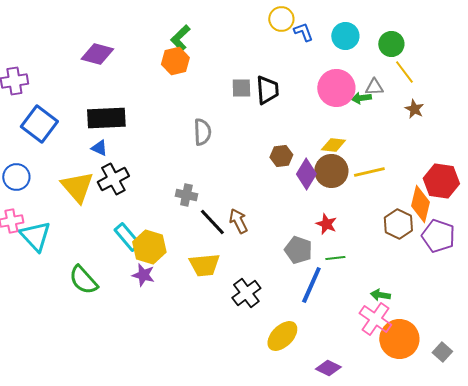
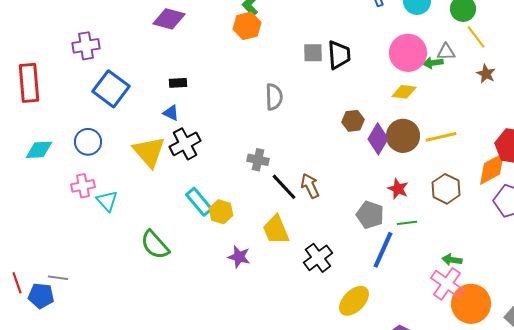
black rectangle: (106, 118) -> (178, 83), size x0.5
yellow diamond: (333, 145) -> (404, 92), moved
orange diamond: (420, 204) -> (492, 169), turned 48
brown hexagon: (398, 224) -> (446, 189), moved
cyan triangle: (35, 236) -> (107, 201), size x0.7
yellow hexagon: (149, 247) -> (221, 212), size x0.7
yellow trapezoid: (204, 265) -> (276, 230), turned 72
purple star: (143, 275) -> (239, 257), moved

